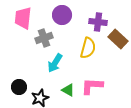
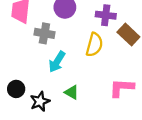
gray cross: (44, 38) -> (44, 33), turned 30
pink L-shape: (92, 86) -> (122, 88), moved

